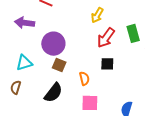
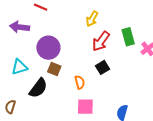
black square: (107, 64) -> (102, 67), turned -32
brown semicircle: (16, 87) -> (10, 107), moved
black semicircle: (53, 93) -> (38, 88), moved

